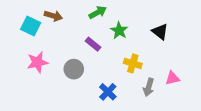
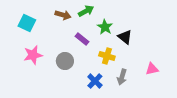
brown arrow: (53, 16) -> (63, 15), moved
black triangle: (160, 32) -> (125, 37), moved
yellow cross: (133, 63) -> (107, 56), moved
gray arrow: (149, 87) -> (122, 77), moved

